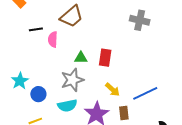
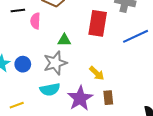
red rectangle: (105, 58) -> (98, 23), moved, size x1.4
blue line: (145, 93) -> (136, 36), moved
blue circle: (38, 94) -> (23, 64), moved

